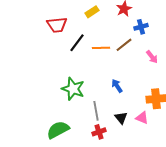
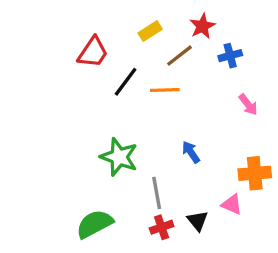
red trapezoid: (57, 25) -> (93, 52), turned -50
brown line: (124, 45) -> (180, 56), moved
black triangle: (121, 118) -> (198, 221), moved

